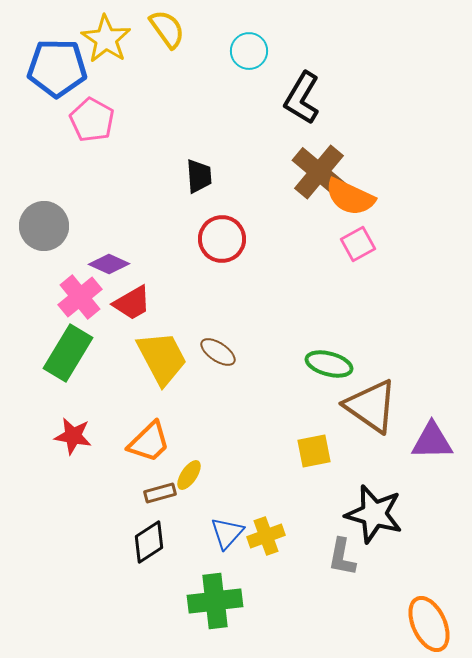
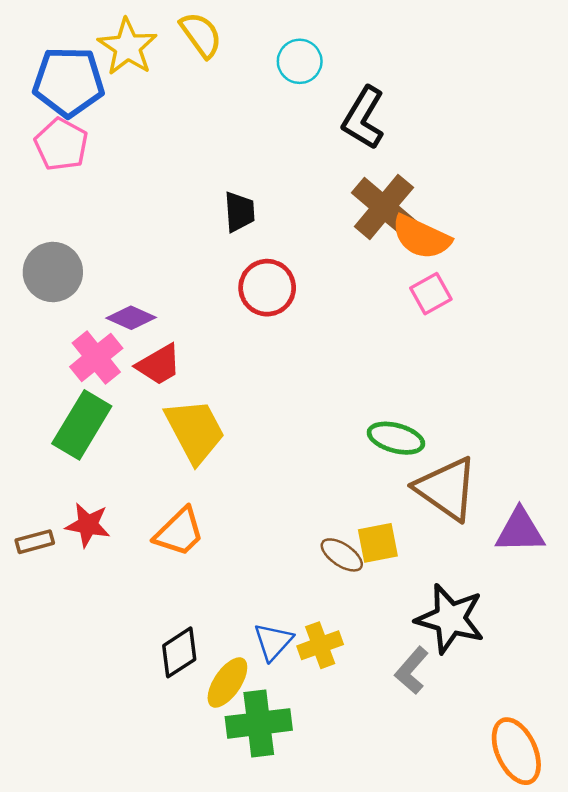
pink pentagon: (92, 120) -> (61, 144), moved
brown ellipse: (218, 352) -> (342, 555), moved
yellow ellipse: (189, 475) -> (227, 683), moved, size x1.4
brown rectangle: (160, 493) -> (35, 542), moved
gray L-shape: (342, 557) -> (412, 670), turned 30

